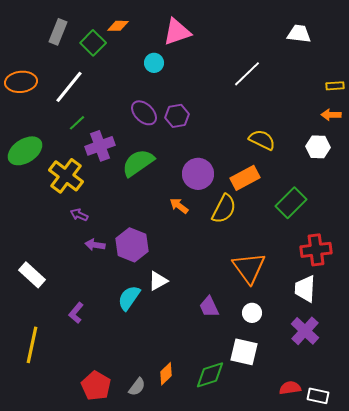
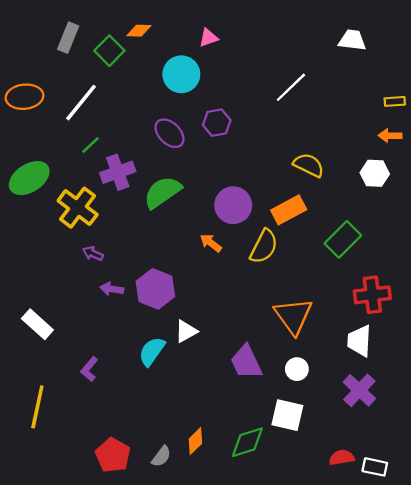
pink triangle: (177, 32) -> (208, 38), size x0.6
cyan circle: (154, 63) -> (181, 74), size x1.6
purple hexagon: (177, 116) -> (217, 123), moved
purple trapezoid: (209, 307) -> (246, 362), size x1.4

